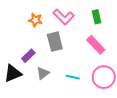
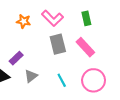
gray rectangle: (55, 42) -> (58, 44), moved
cyan line: (73, 77) -> (62, 80), turned 48

